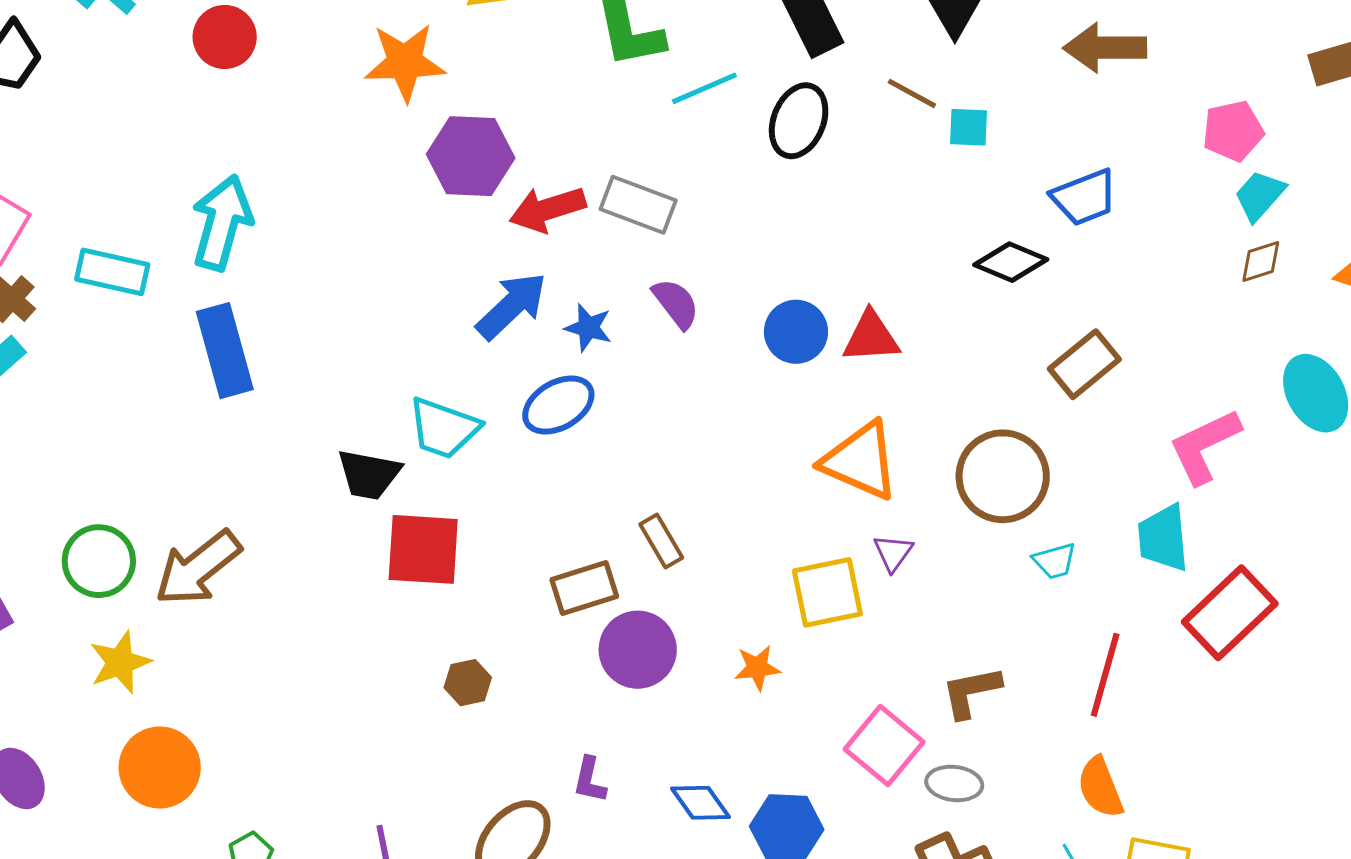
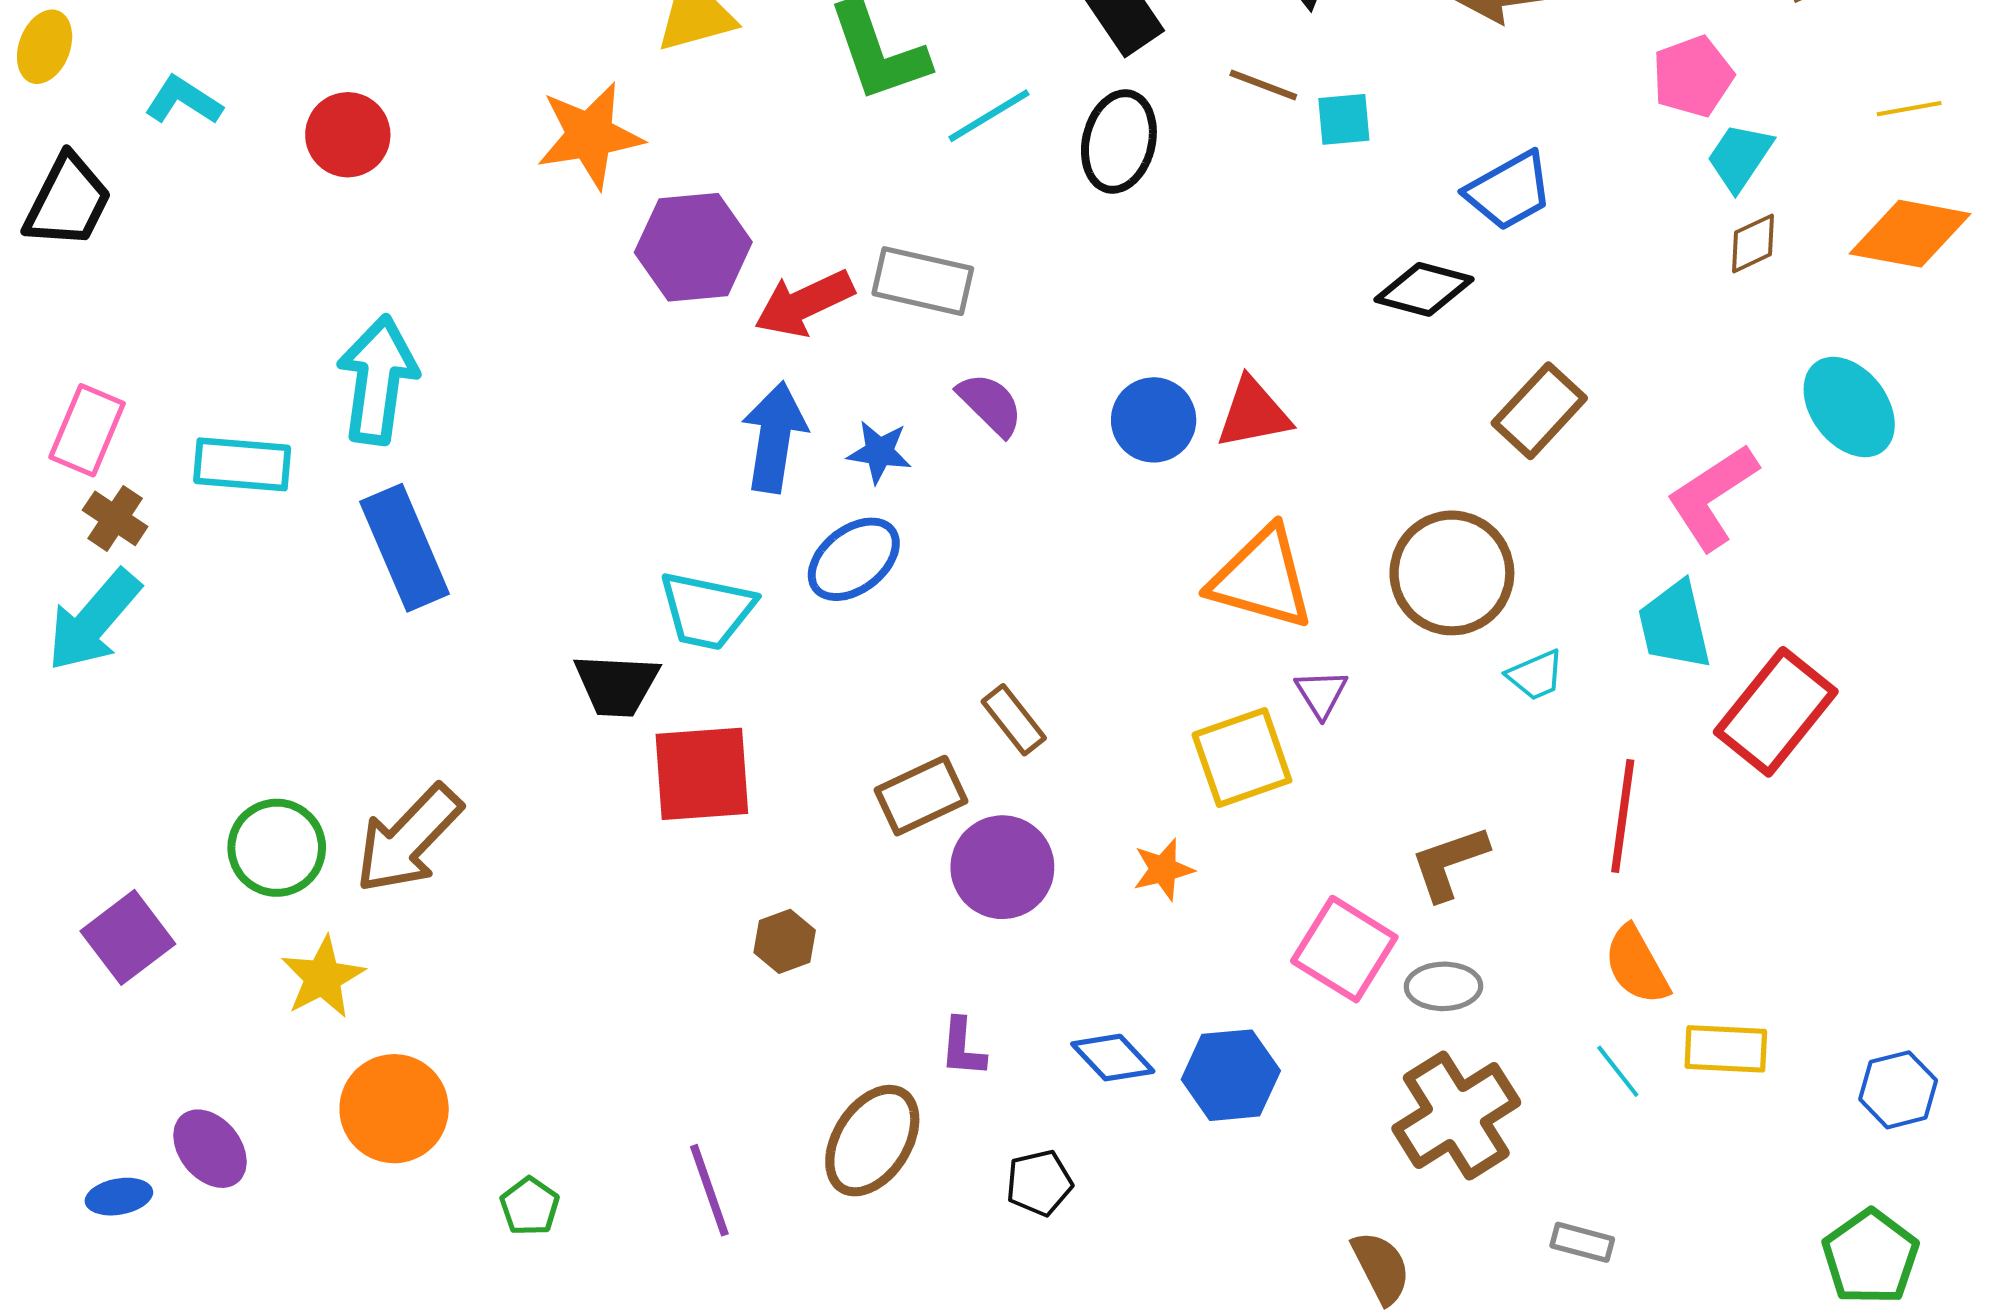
blue arrow: (512, 306) -> (774, 437), turned -30

